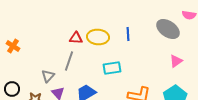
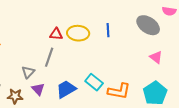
pink triangle: (176, 61) -> (156, 57), turned -48
cyan rectangle: (112, 68) -> (94, 82), moved, turned 48

